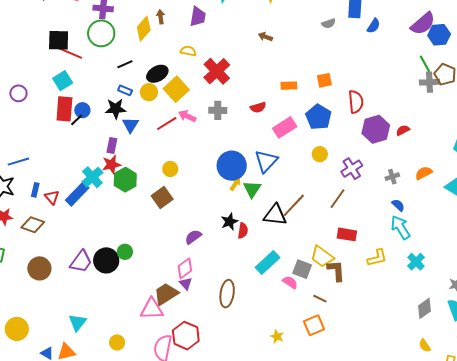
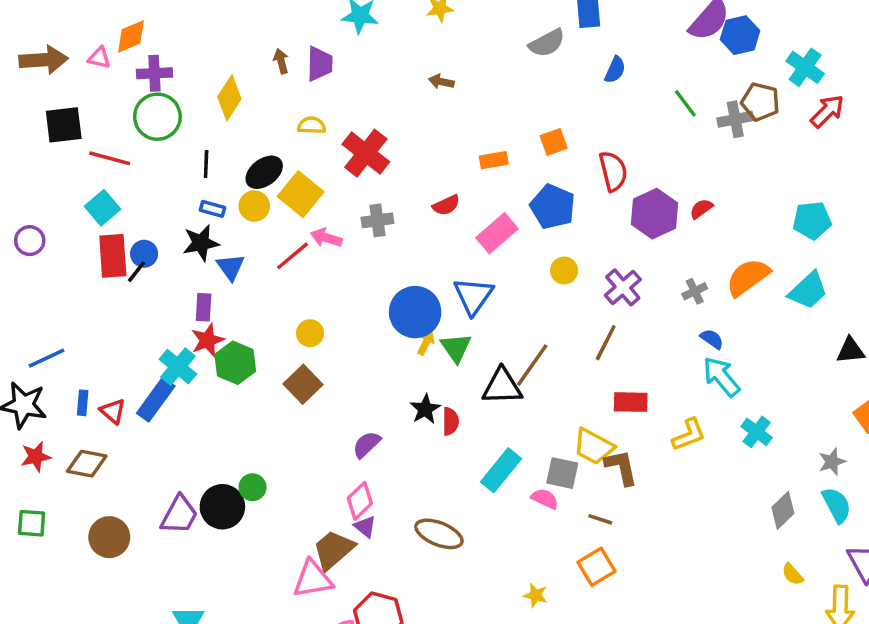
brown arrow: (161, 17) -> (281, 61), moved
gray semicircle: (329, 23) -> (547, 43), size x1.5
blue semicircle: (374, 26) -> (615, 70), moved
black square: (59, 40) -> (64, 125), moved
black line: (125, 64) -> (206, 164), turned -56
green line: (425, 64) -> (685, 103), moved
orange semicircle: (424, 173) -> (748, 277), size x1.5
brown ellipse: (227, 294) -> (439, 534), turned -68

